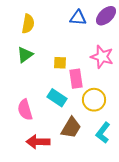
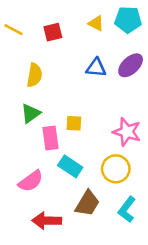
pink star: (102, 57) -> (127, 132), moved
pink rectangle: (76, 79) -> (50, 138), moved
pink semicircle: (25, 110) -> (31, 181), turned -110

